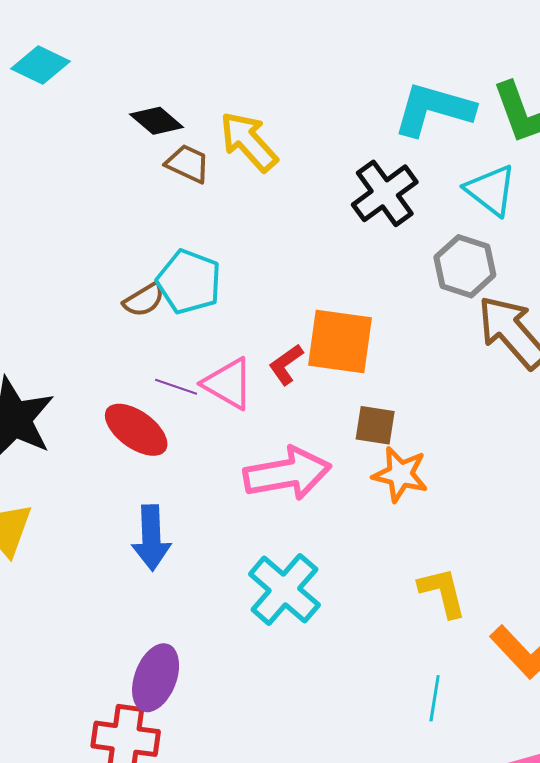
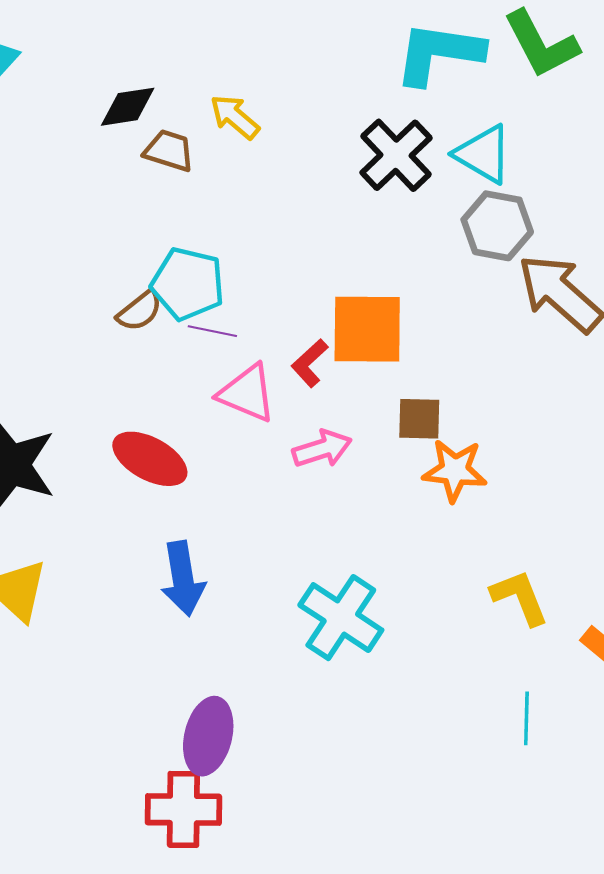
black diamond: (157, 121) -> (128, 107), turned -42
yellow arrow: (249, 142) -> (235, 117), size x0.7
cyan triangle: (491, 190) -> (483, 154), moved
purple line: (176, 387) -> (212, 331), moved
pink arrow: (287, 474) -> (322, 449), moved, size x0.6

